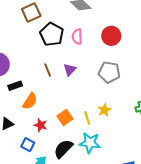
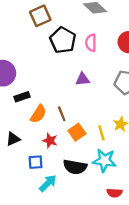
brown line: (48, 70) -> (62, 114), moved
purple triangle: (70, 70) -> (83, 79), turned 40
blue square: (28, 145) -> (36, 162), turned -32
black semicircle: (63, 149) -> (75, 167), turned -125

